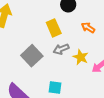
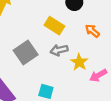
yellow rectangle: (54, 28) -> (54, 26), turned -42

